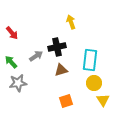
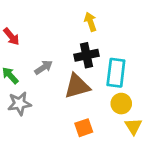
black cross: (57, 47) -> (86, 55), moved
brown triangle: (61, 70) -> (77, 86), size x1.5

